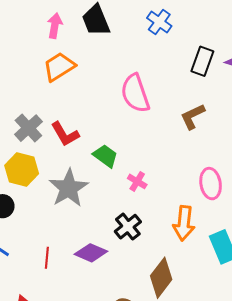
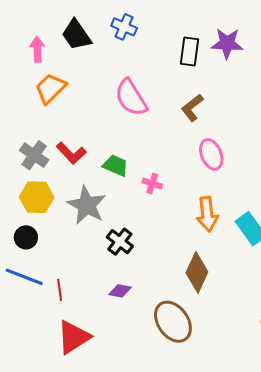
blue cross: (159, 22) -> (124, 27), moved
pink ellipse: (211, 184) -> (211, 154), moved
black cross: (128, 227) -> (120, 242), moved
purple diamond: (91, 253) -> (120, 291), moved, size x0.7
red line: (47, 258) -> (60, 290), moved

